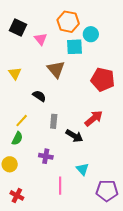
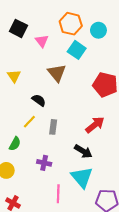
cyan circle: (91, 34) -> (98, 30), moved
cyan square: (74, 47) -> (77, 50), turned 36
yellow line: (22, 121) -> (29, 122), moved
black arrow: (74, 136) -> (83, 151), moved
cyan triangle: (83, 169) -> (82, 177), size x1.6

